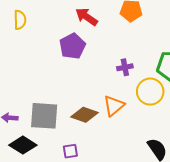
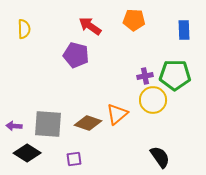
purple pentagon: (72, 46) -> (76, 55), turned -30
purple cross: (125, 67) -> (145, 76), moved

